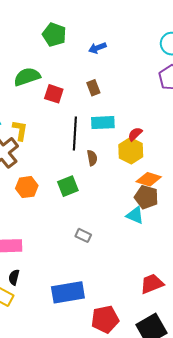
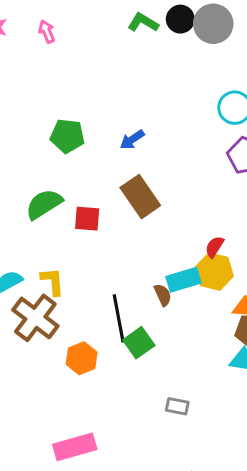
brown rectangle: (93, 88) -> (140, 197), size x1.8
cyan rectangle: (103, 123) -> (184, 280), moved
black line: (75, 134) -> (119, 318), moved

